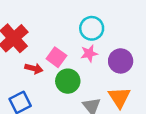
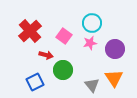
pink square: (56, 57) -> (64, 36), moved
green circle: (68, 81) -> (63, 70), moved

